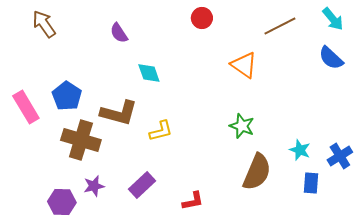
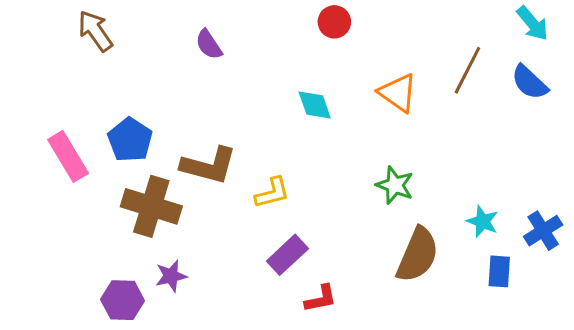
brown line: (280, 26) -> (467, 70), moved, turned -36
cyan diamond: (149, 73) -> (315, 105), moved
purple rectangle: (142, 185) -> (287, 255), moved

